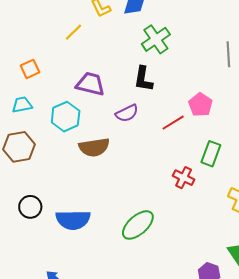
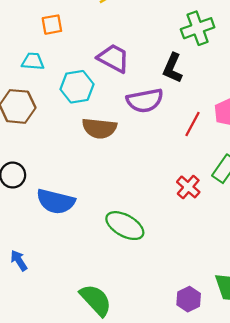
purple semicircle: (127, 113) -> (145, 101), size x1.4
red line: (173, 123) -> (193, 124), turned -45
green ellipse: (138, 225) -> (125, 226), turned 56

